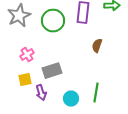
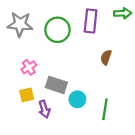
gray star: (19, 16) -> (20, 24), turned 30
gray rectangle: (52, 71) -> (56, 85), turned 36
cyan circle: (71, 99) -> (77, 99), moved

